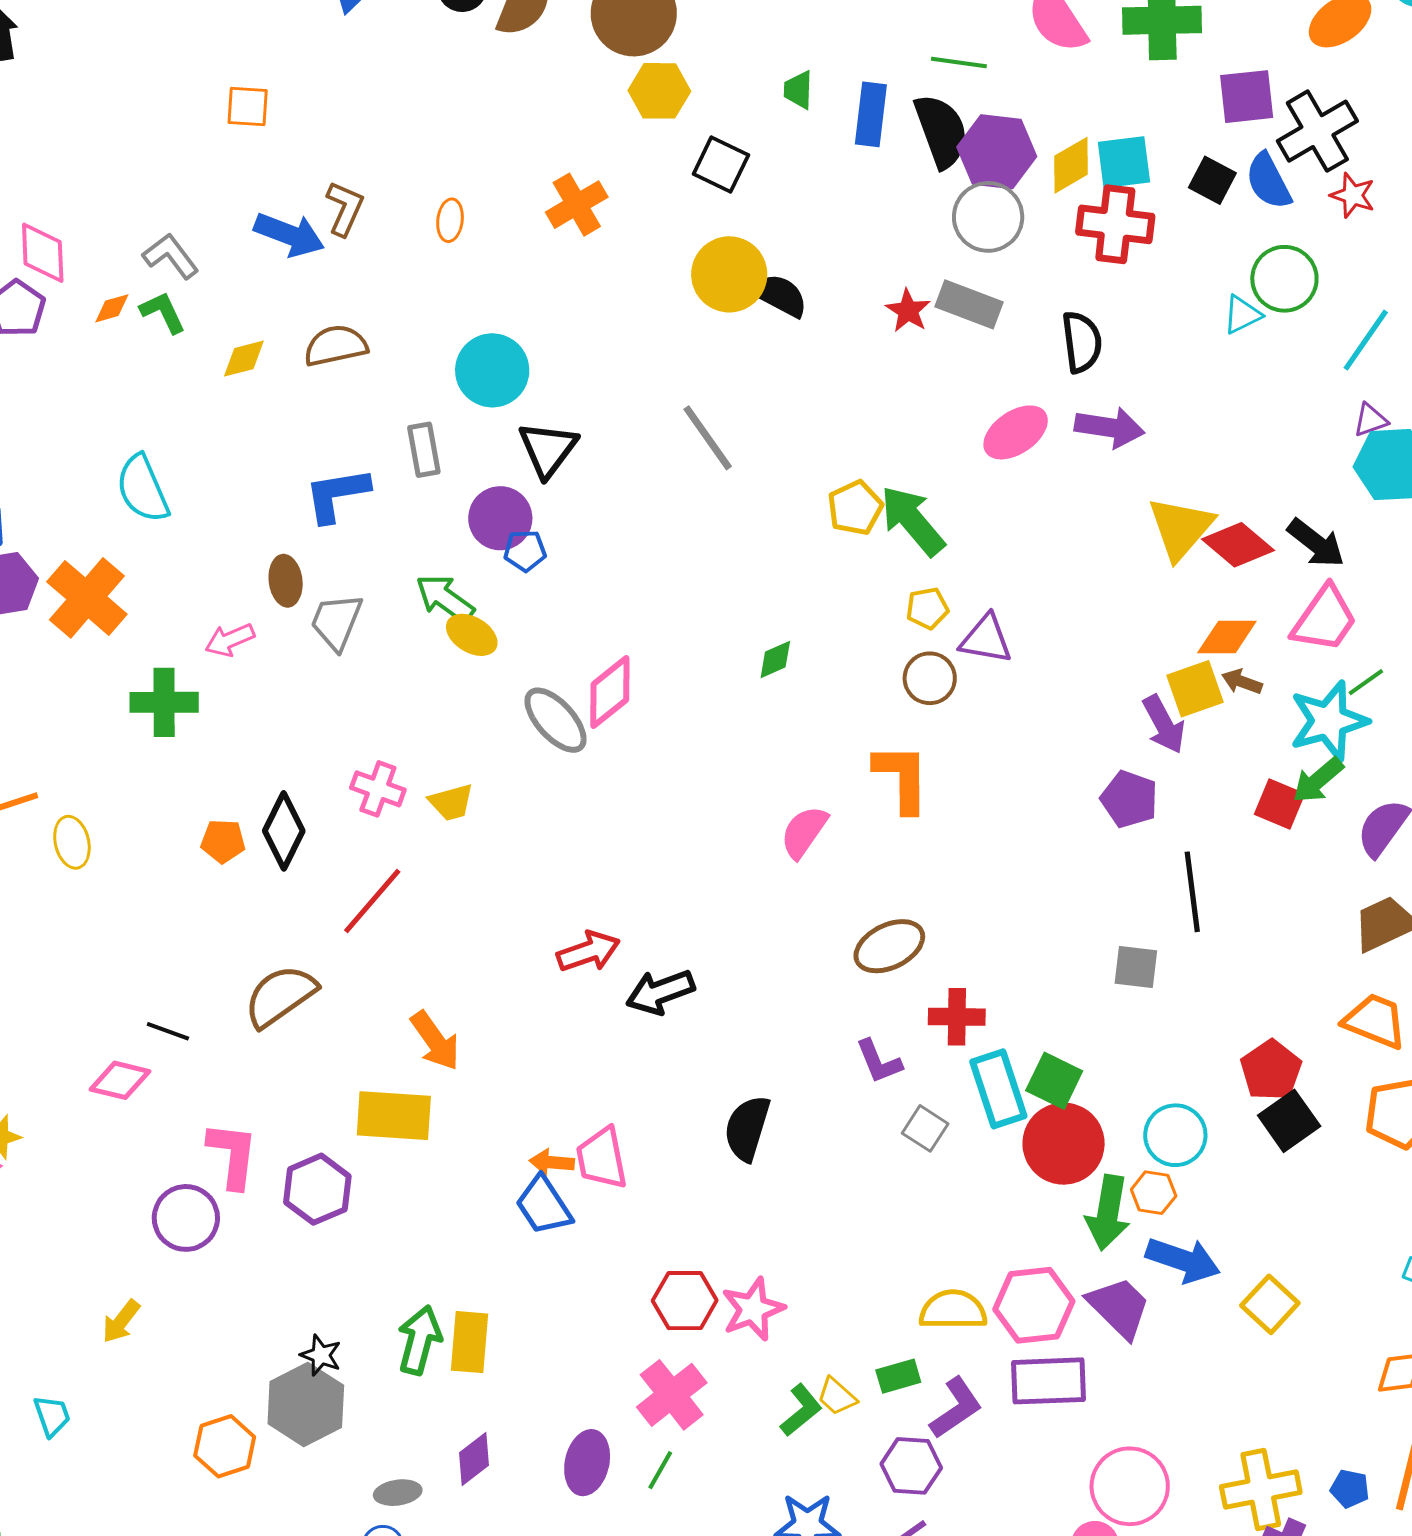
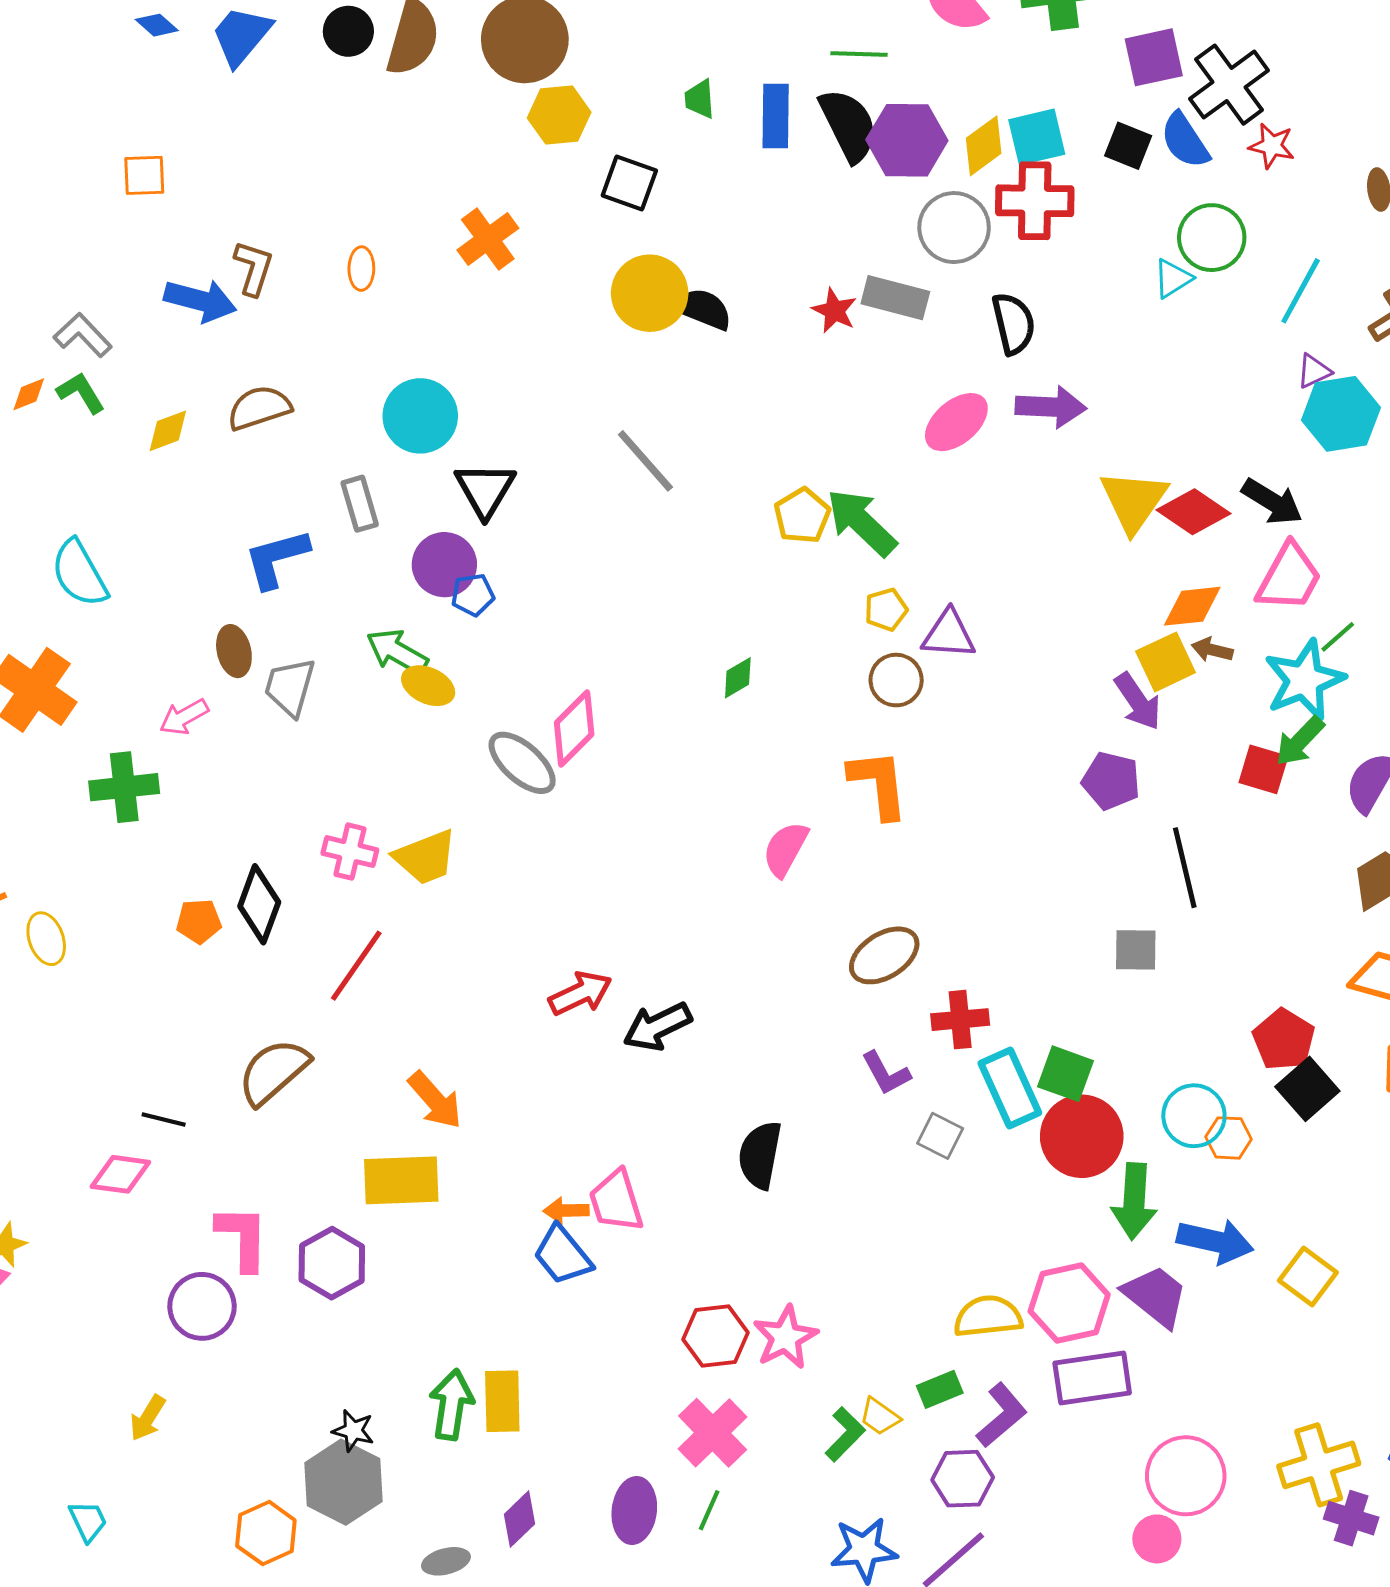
gray circle: (988, 217) -> (954, 228), moved
yellow trapezoid: (451, 802) -> (425, 857), size x1.4
orange hexagon: (1154, 1193) -> (1229, 1138), moved

